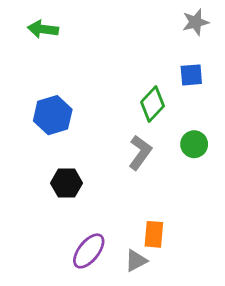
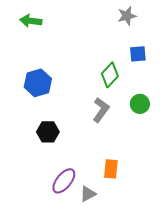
gray star: (196, 22) -> (127, 16), moved
gray triangle: (136, 261) -> (88, 194), moved

